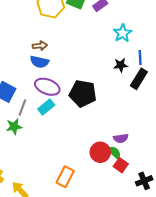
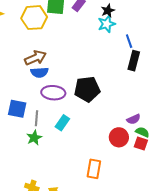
cyan star: (123, 33) -> (107, 24), turned 30
brown arrow: (40, 46) -> (35, 58), size x1.5
black star: (121, 65) -> (108, 11), moved
cyan rectangle: (46, 107) -> (62, 123), moved
green semicircle: (114, 152) -> (142, 132), moved

